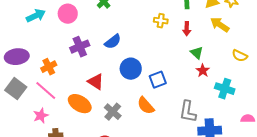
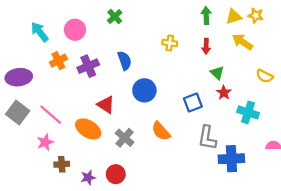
cyan arrow: (36, 16) -> (40, 32), turned -102
yellow cross: (161, 21) -> (170, 43), moved
blue semicircle: (113, 42) -> (125, 61), turned -72
orange cross: (49, 67) -> (58, 61), moved
blue square: (158, 80) -> (193, 103), moved

